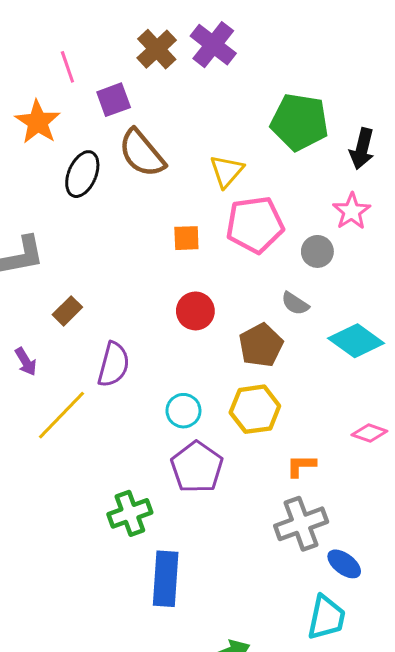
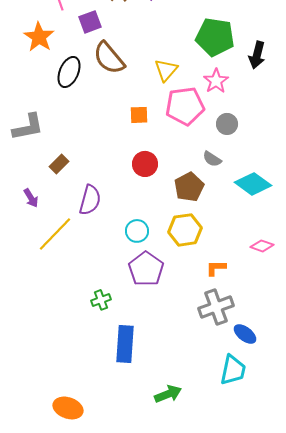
pink star: (352, 211) -> (216, 81), moved
green cross: (130, 513) -> (101, 300), size x0.7

